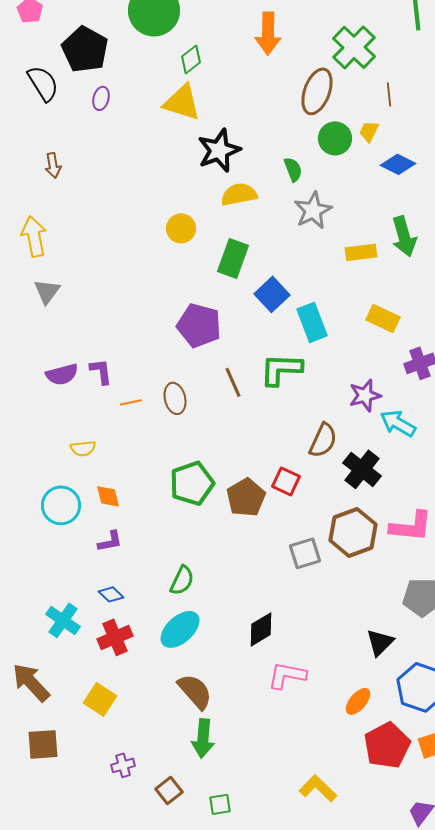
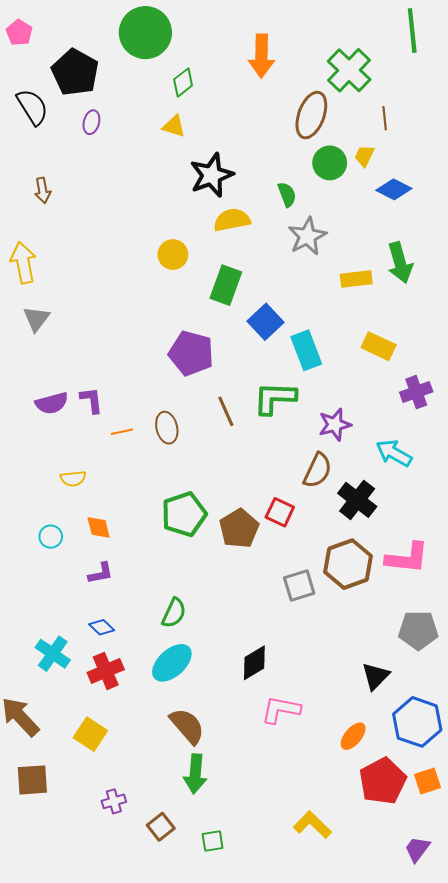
yellow triangle: (182, 102) -> (174, 126), size x0.6
purple star: (365, 395) -> (335, 425), moved
cyan circle: (61, 505) -> (51, 537), size x0.6

